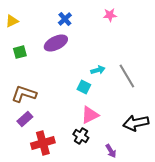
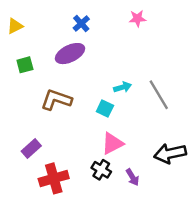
brown L-shape: (24, 94) -> (56, 100), moved
purple arrow: (111, 151) -> (132, 177), moved

